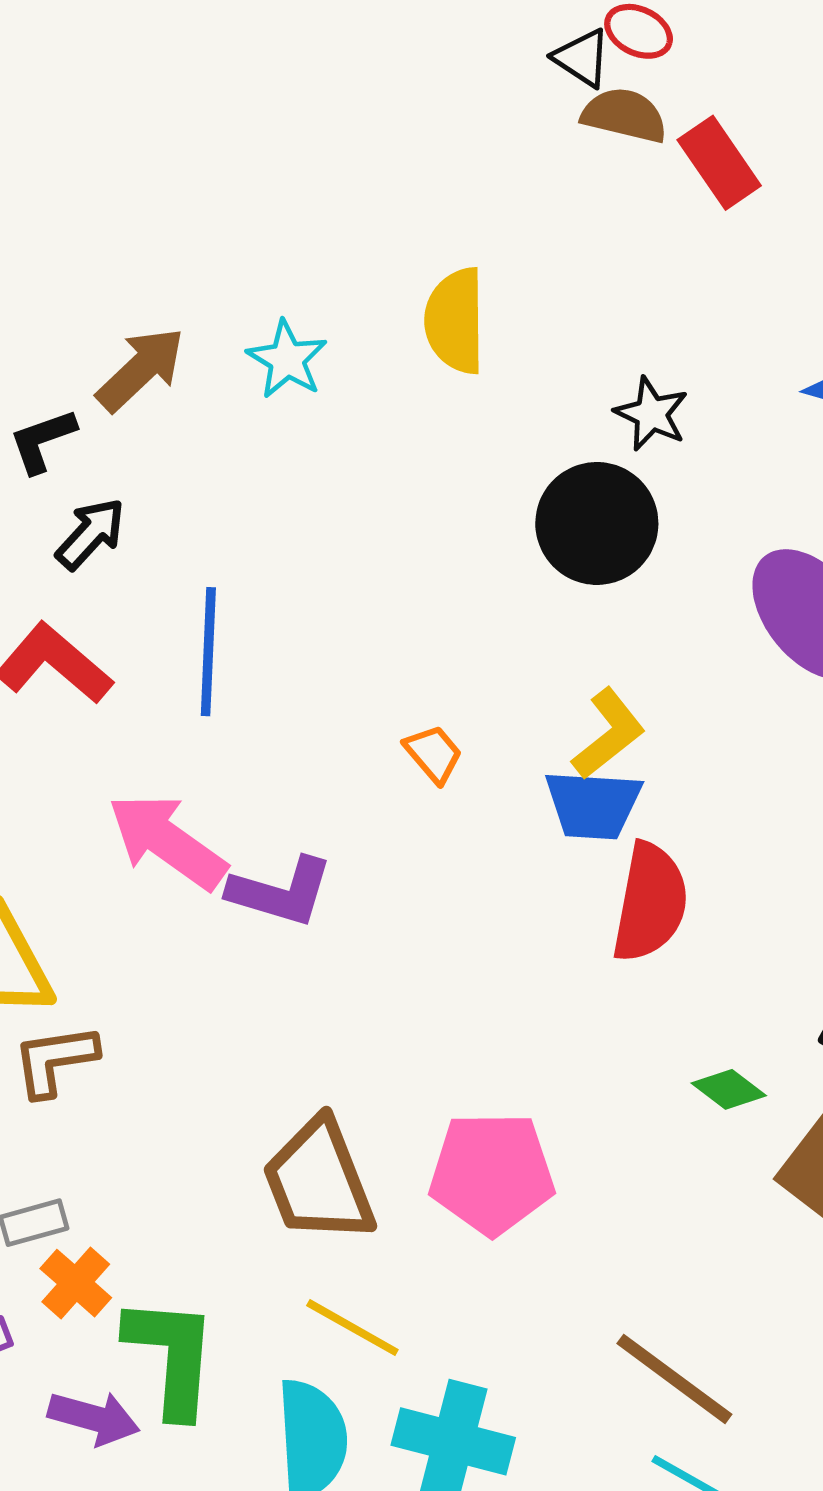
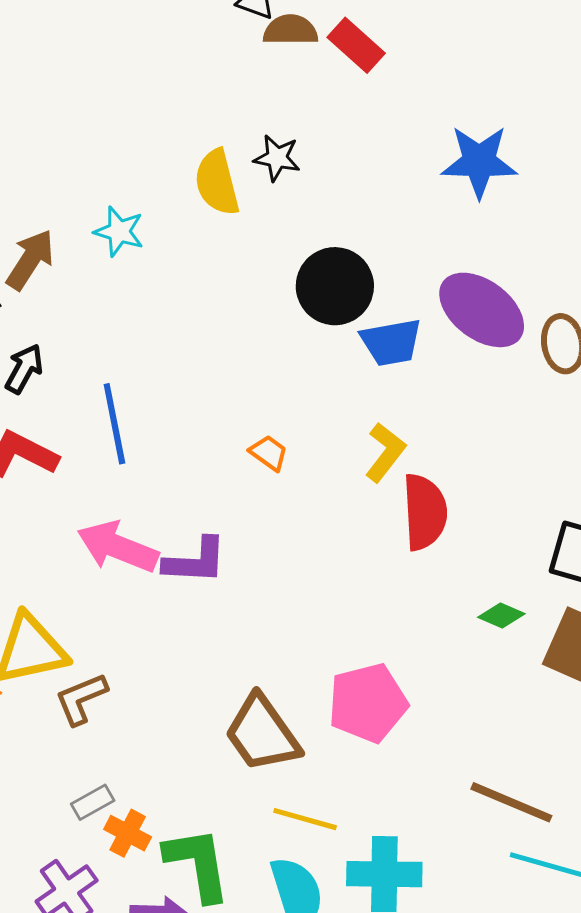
black star: (651, 414) -> (277, 158), moved
yellow L-shape: (608, 734) -> (385, 452), moved
blue trapezoid: (593, 805) -> (391, 342), moved

